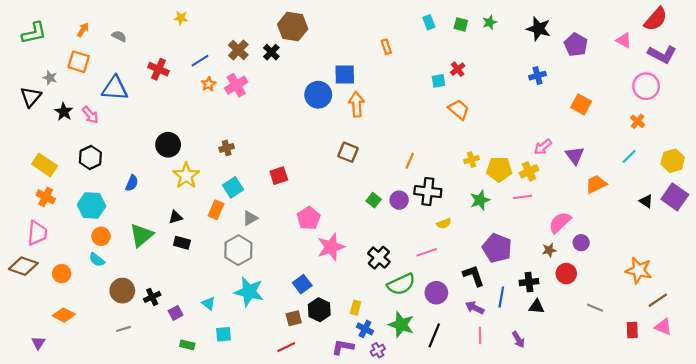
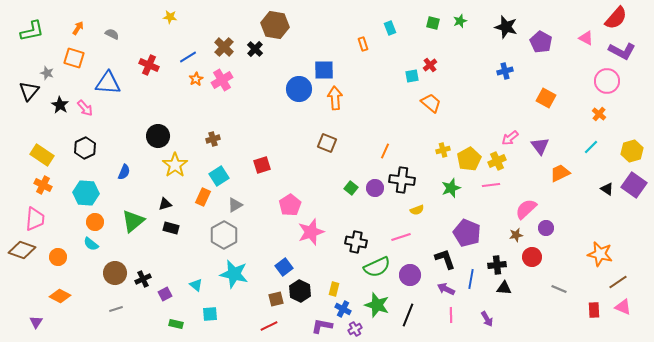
cyan rectangle: (429, 22) -> (390, 28), moved
yellow pentagon: (499, 169) -> (469, 159), turned -30
black cross: (379, 258) -> (356, 242), turned -30

